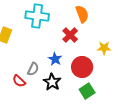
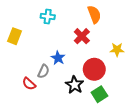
cyan cross: (37, 16) -> (48, 16), size x0.6
blue star: (55, 59) -> (58, 58), moved
black star: (52, 82) -> (75, 85), moved

